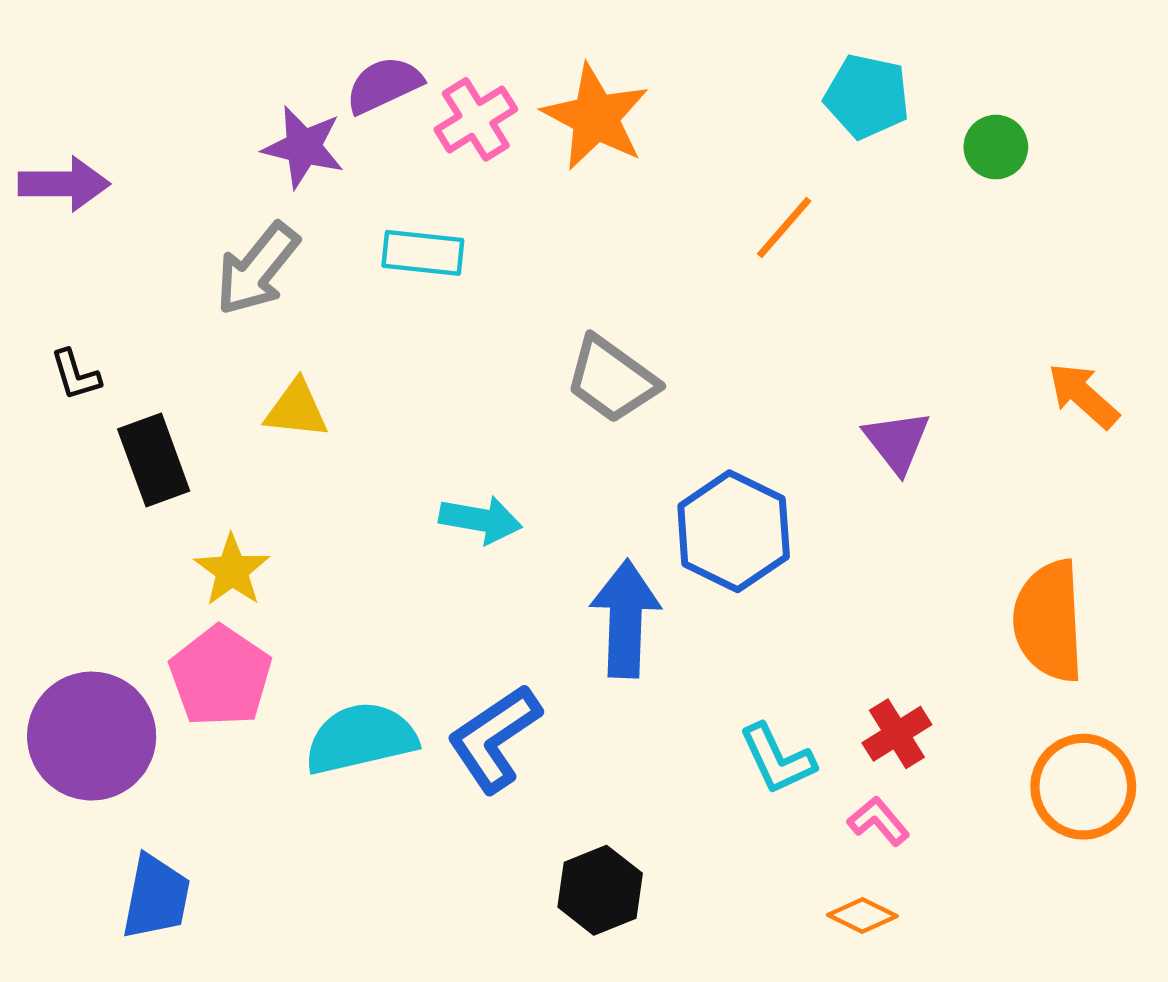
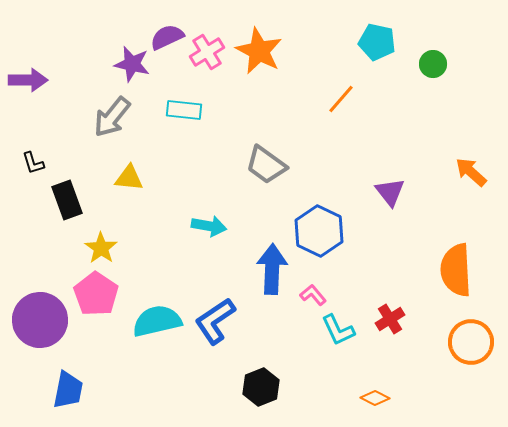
pink L-shape: (879, 821) -> (313, 295), moved

